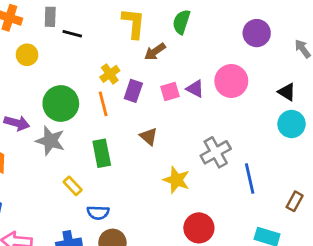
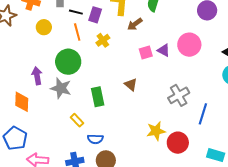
purple rectangle: (133, 91) -> (95, 15), moved
orange line: (103, 104) -> (77, 32), moved
purple arrow: (17, 123) -> (37, 76), turned -114
blue line: (250, 179) -> (203, 114), turned 30
yellow star: (176, 180) -> (156, 131), moved, turned -30
red circle: (199, 228) -> (178, 143), moved

